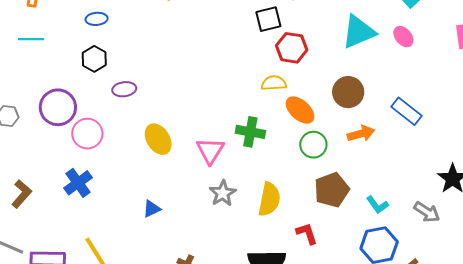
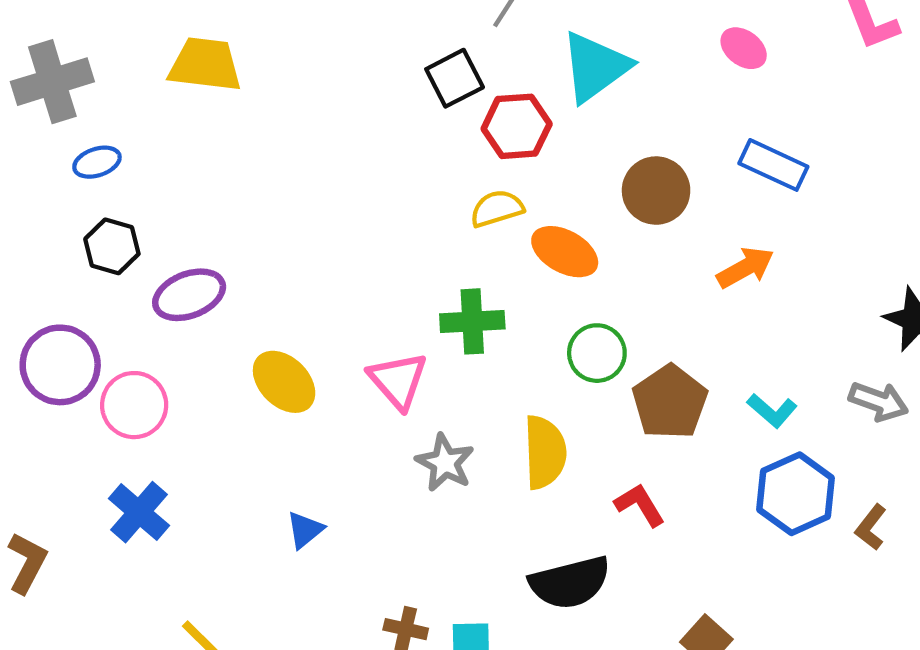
cyan triangle: (359, 32) -> (595, 67), moved
purple ellipse: (124, 89) -> (189, 295), size x1.4
blue rectangle: (406, 111) -> (773, 165), moved
orange arrow: (361, 134) -> (745, 268), moved
green circle: (313, 145) -> (597, 353), moved

